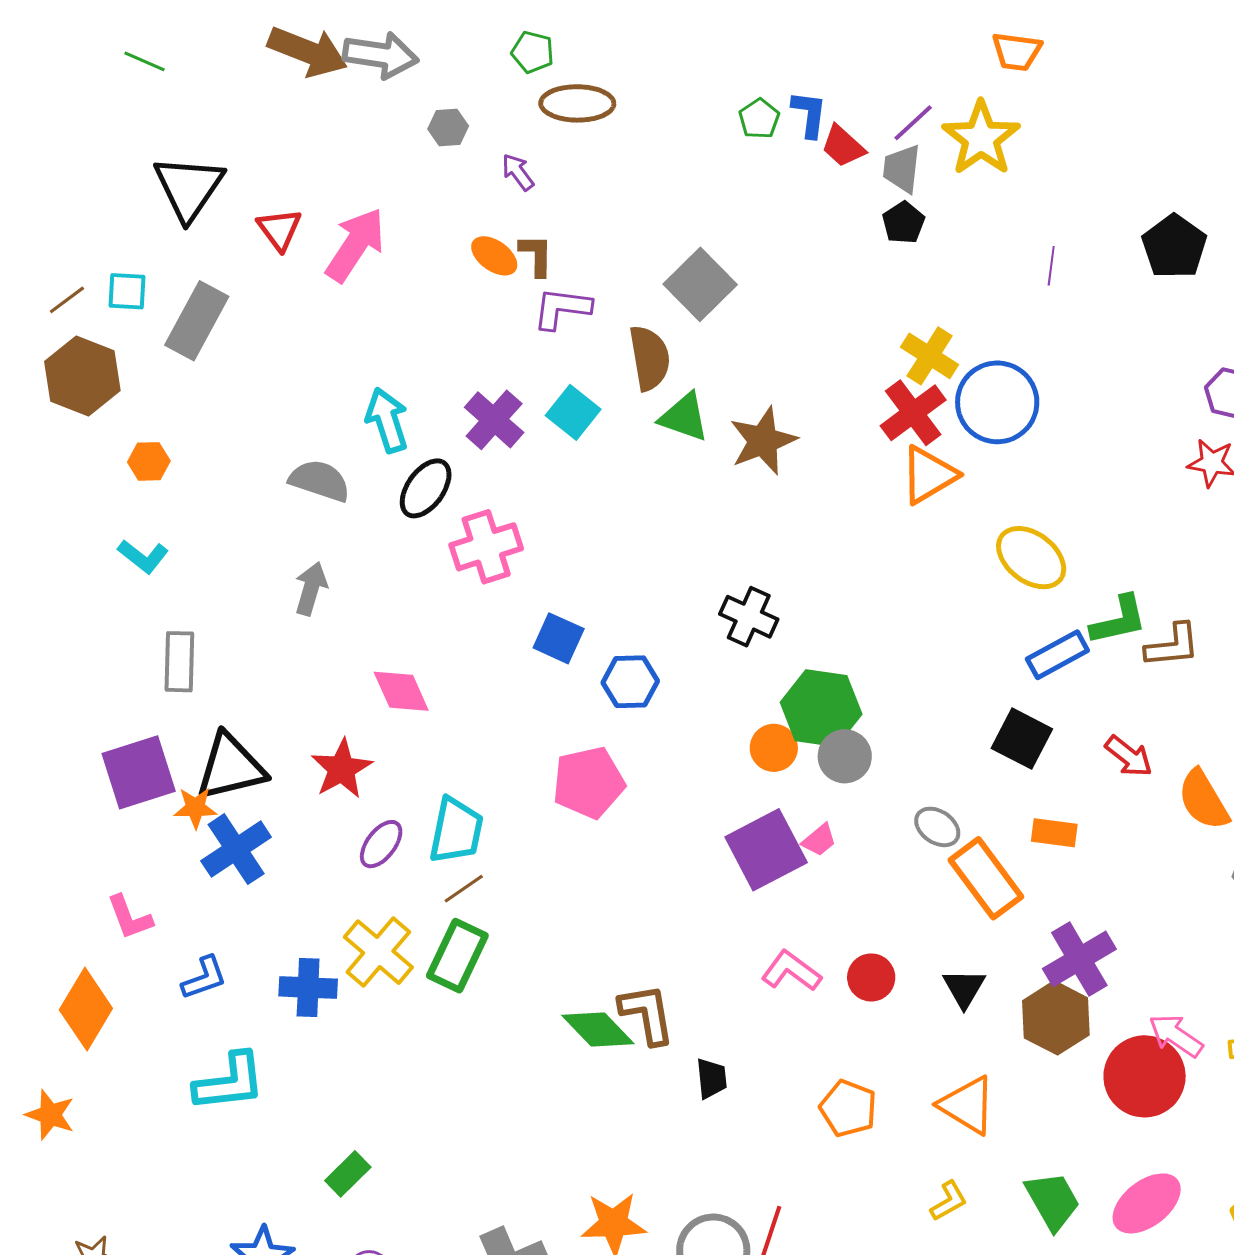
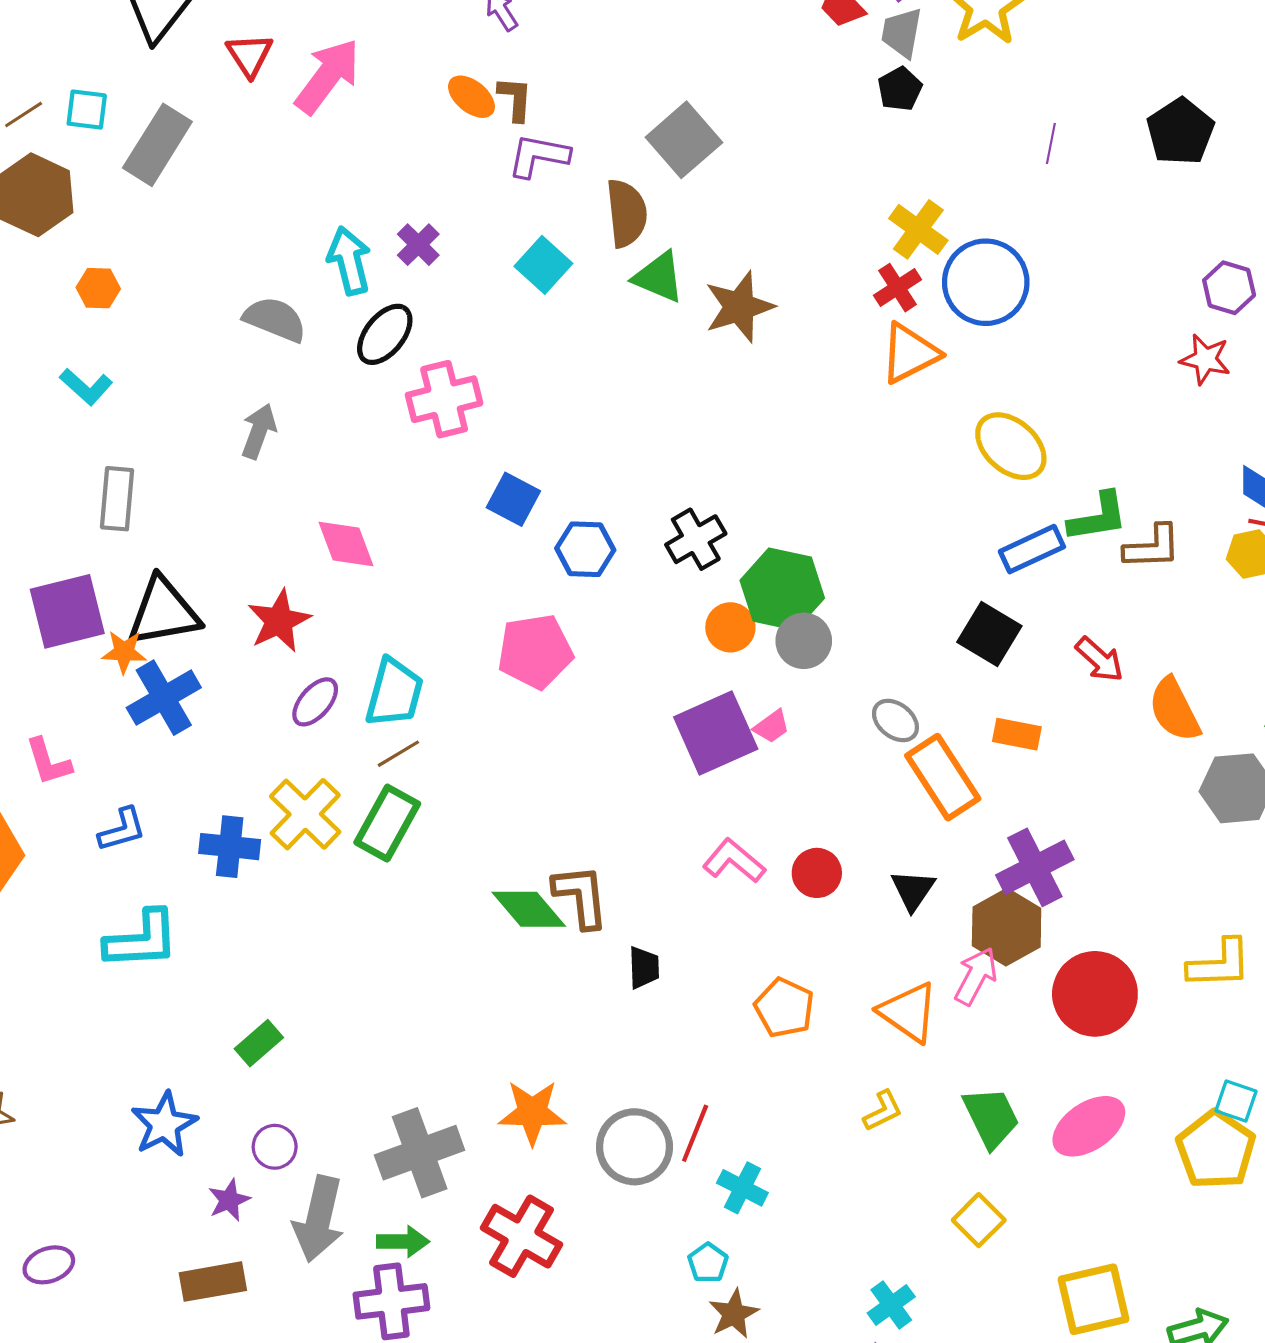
red cross: (913, 413) -> (897, 288), size x0.7
purple cross: (494, 420) -> (418, 245), moved, size x0.7
black cross: (749, 617) -> (696, 539), moved, turned 32
pink arrow: (1176, 1036) -> (976, 976), moved, turned 80

